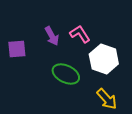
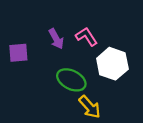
yellow arrow: (107, 99) -> (90, 107), moved

